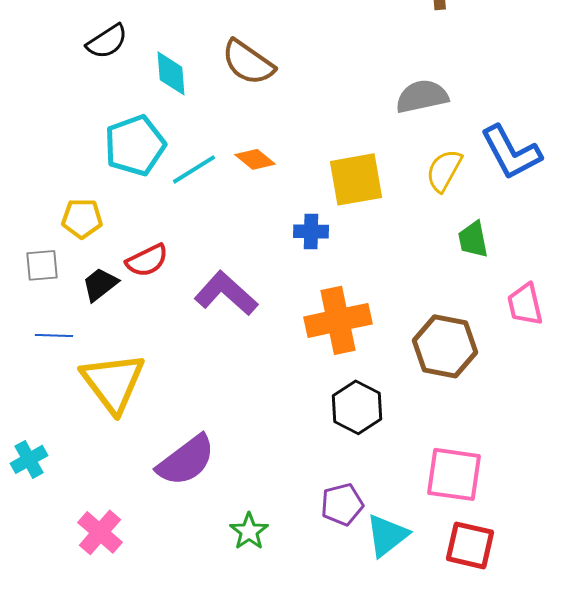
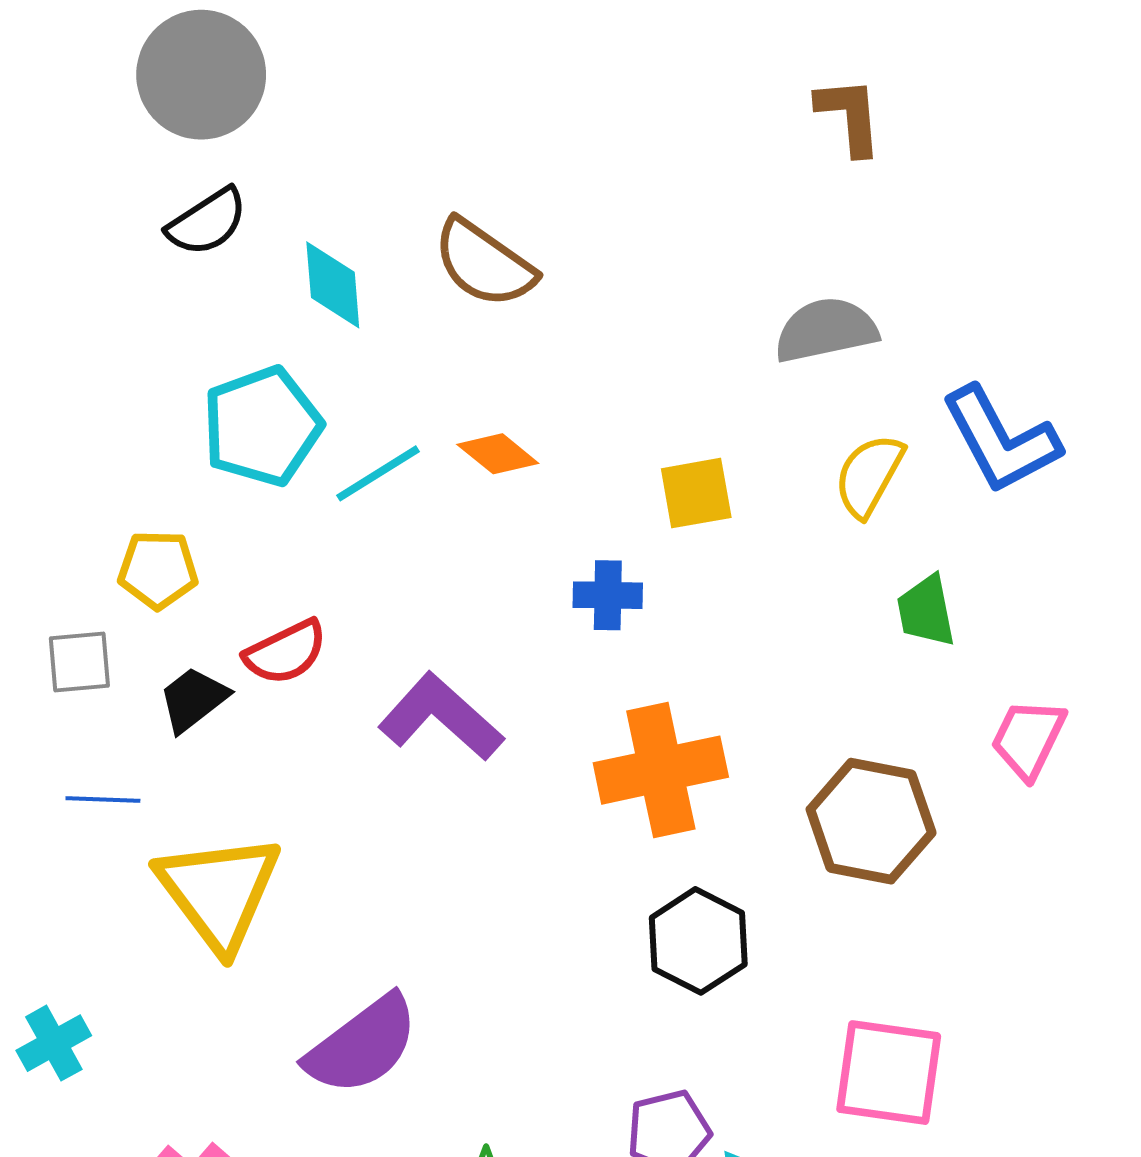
yellow square: (356, 179) -> (696, 493), size x0.7
pink trapezoid: (525, 304) -> (1028, 739), turned 39

